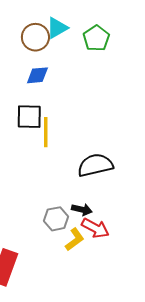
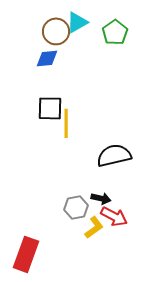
blue diamond: (37, 75) -> (47, 58), moved

